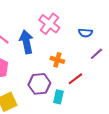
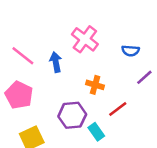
blue arrow: (26, 42) -> (56, 62), size x0.7
cyan rectangle: (58, 97) -> (96, 132), turned -48

